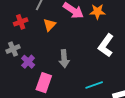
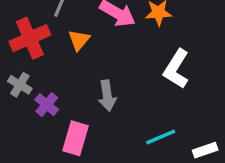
red cross: (21, 22) -> (30, 38), size x1.6
gray cross: (13, 49) -> (20, 85), turned -32

